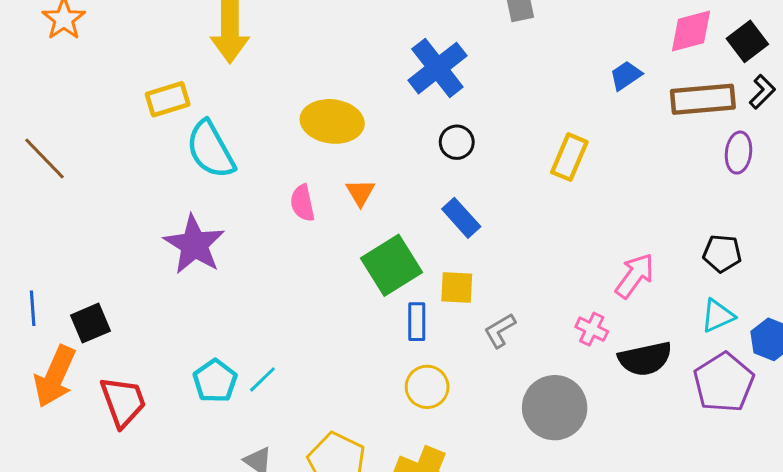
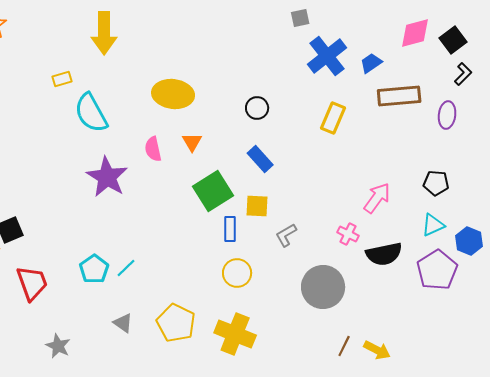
blue cross: (437, 68) -> (327, 56), moved
yellow rectangle: (168, 99) -> (62, 79), size x0.7
brown rectangle: (703, 99) -> (399, 96), moved
purple star: (194, 245) -> (107, 177), moved

